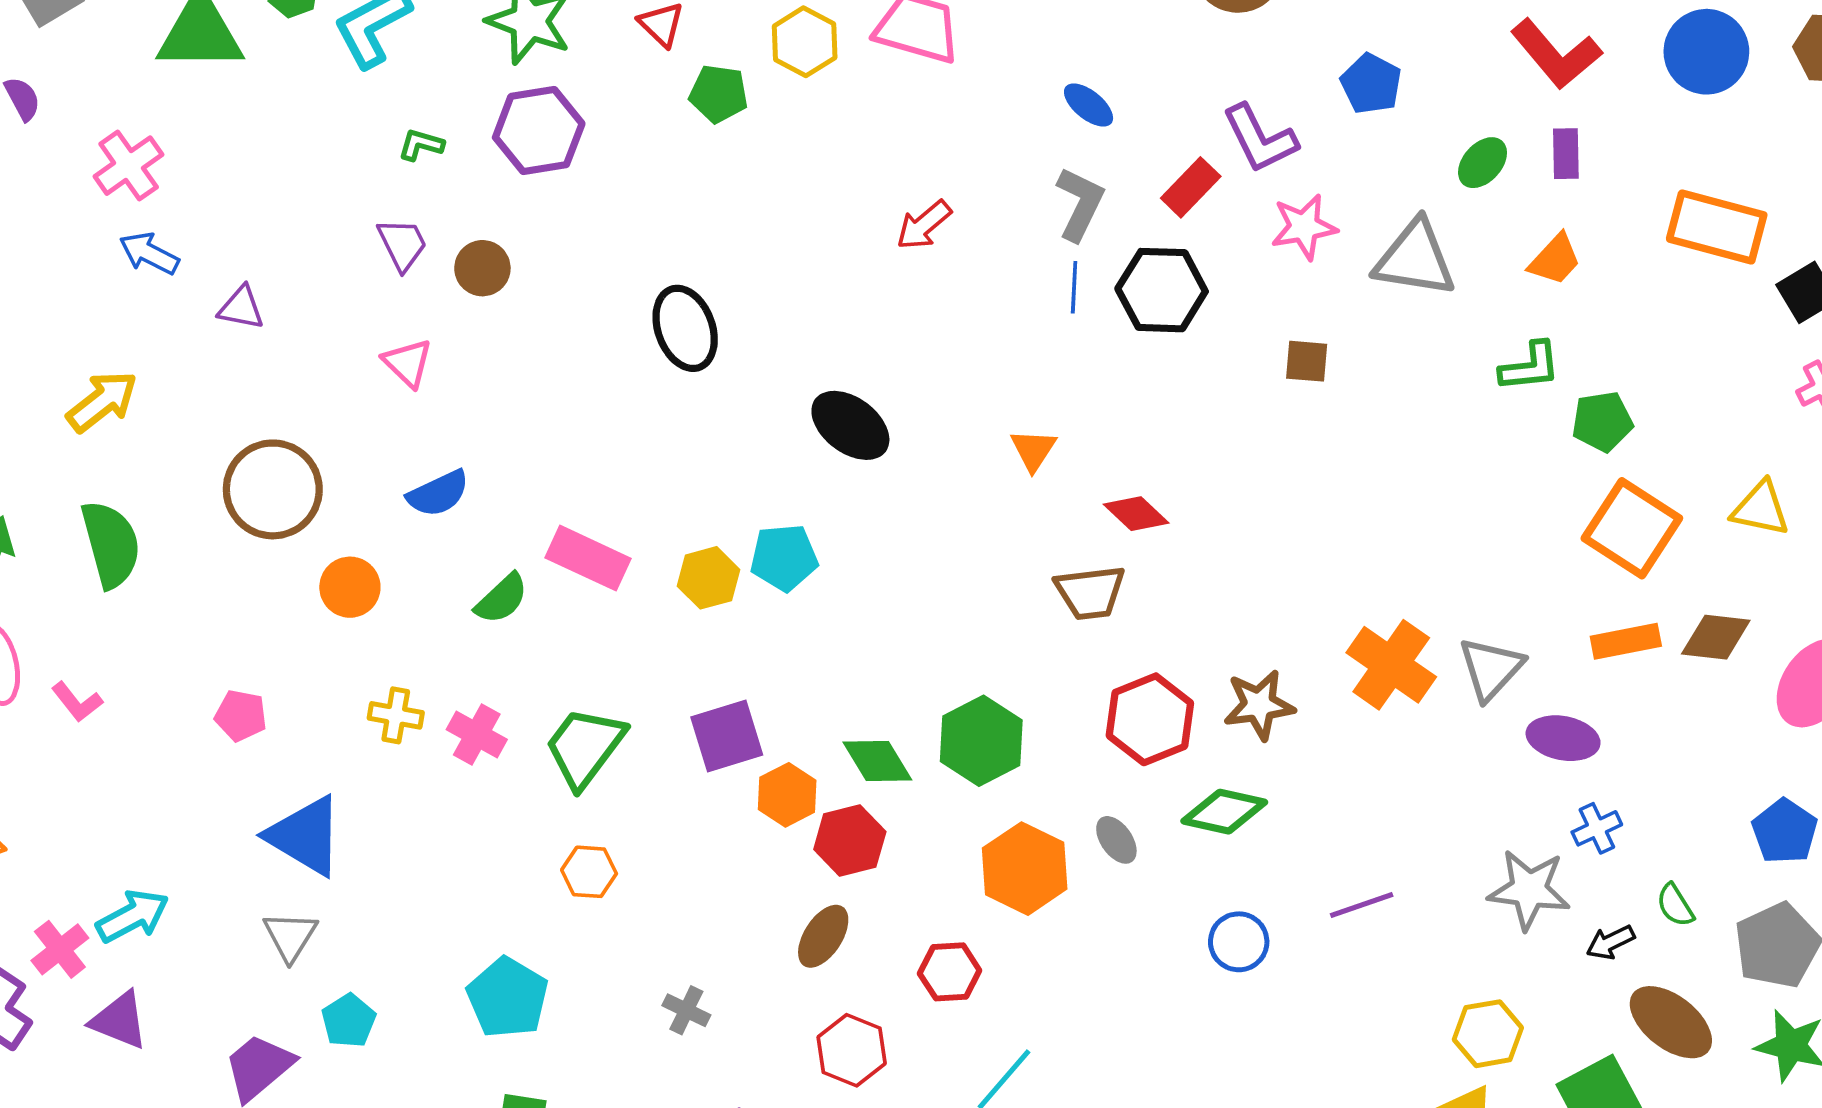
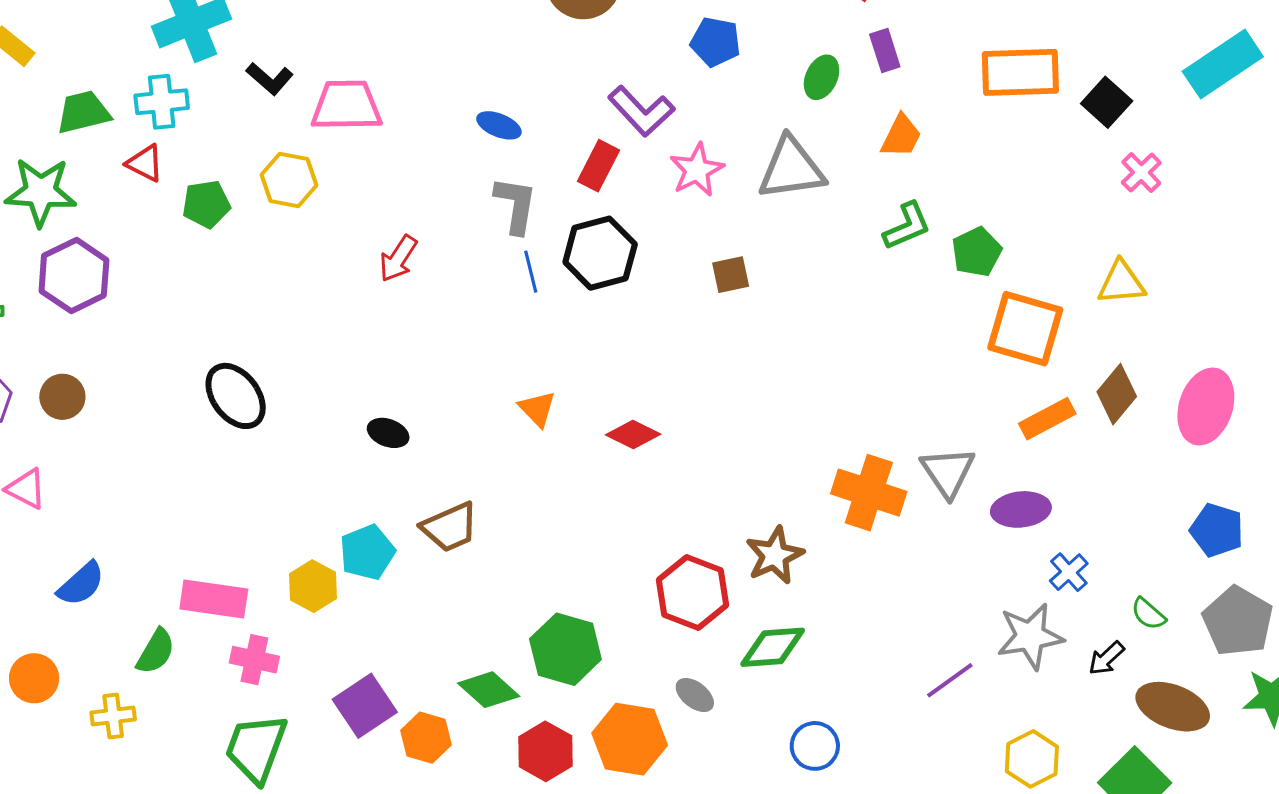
yellow hexagon: (805, 42) -> (289, 180), moved
black ellipse: (850, 425) -> (388, 433), size x0.6
brown trapezoid: (1090, 592) -> (450, 527), moved
brown diamond: (1716, 637) -> (1117, 394), turned -40
yellow cross: (396, 715) -> (113, 716), moved
pink cross: (477, 734) -> (254, 660), moved
red hexagon: (850, 840) -> (546, 751), moved
purple line: (1362, 905) -> (950, 680), moved

